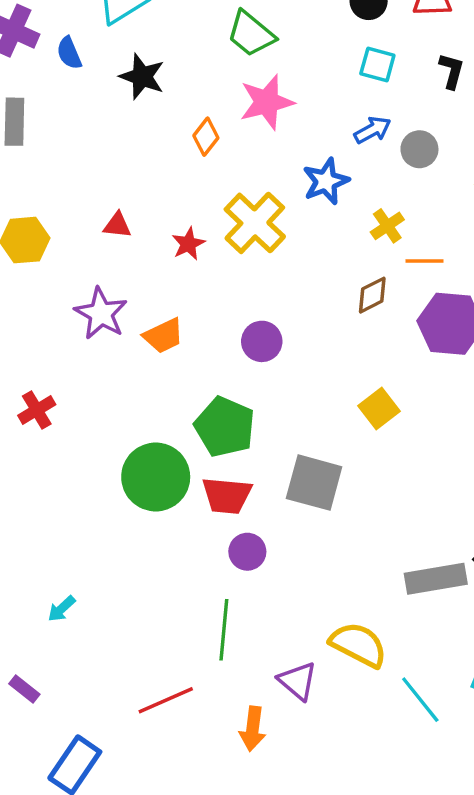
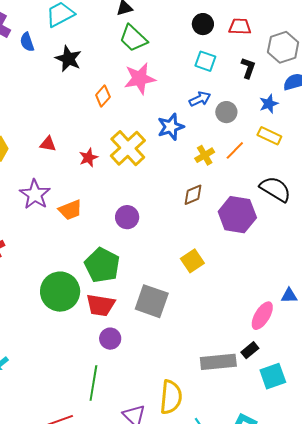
orange line: (424, 261) -> (235, 150), moved, turned -50
yellow semicircle: (358, 645) -> (171, 397), turned 64

